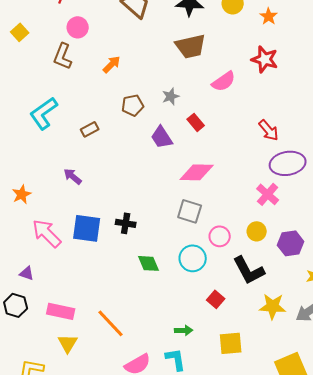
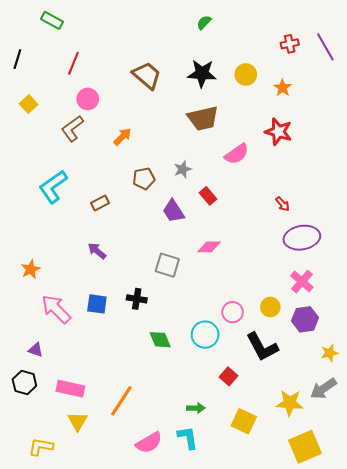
brown L-shape: (63, 56) -> (72, 129), turned 32
red arrow: (269, 130) -> (283, 204), size x0.7
pink diamond: (197, 172) -> (209, 247), size x0.7
purple arrow: (73, 176) -> (97, 251), moved
pink cross: (268, 194) -> (302, 282), moved
gray square: (190, 211) -> (167, 265), moved
blue square: (87, 228) -> (97, 304), size x0.7
yellow star: (273, 306) -> (290, 403), moved
orange line: (111, 323) -> (121, 401), turned 76
yellow square: (231, 343) -> (244, 421), turned 30

